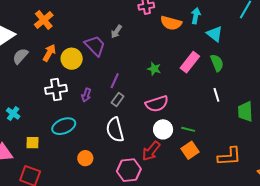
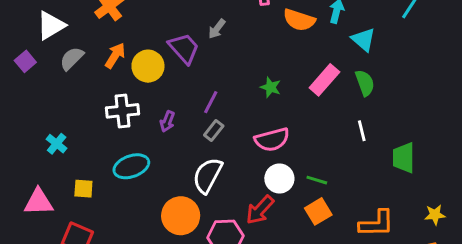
white semicircle: (115, 130) -> (208, 175), turned 40
orange circle: (85, 158) -> (181, 216), moved, size x1.6

